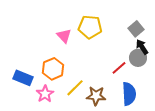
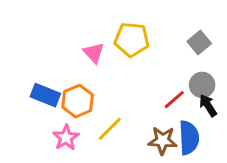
black arrow: (142, 47) -> (208, 105), moved
blue rectangle: (23, 78) -> (45, 95), moved
brown star: (96, 96) -> (163, 141), moved

